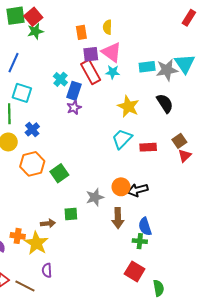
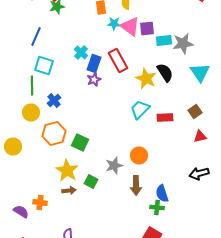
purple square: (91, 54) -> (147, 28), moved
cyan triangle: (185, 64) -> (200, 72), moved
red rectangle: (91, 72) -> (118, 60), moved
cyan star: (113, 72) -> (114, 24), moved
black semicircle: (165, 103) -> (165, 72), moved
red triangle: (185, 156) -> (200, 136), moved, turned 32
green square: (59, 173) -> (80, 142), turned -30
black arrow: (138, 190) -> (199, 174), moved
green square: (71, 214) -> (91, 182), turned 32
yellow star: (36, 243) -> (67, 170), moved

